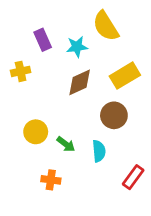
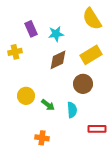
yellow semicircle: (106, 26) -> (92, 19), moved
red rectangle: (133, 177) -> (97, 129), turned 54
orange cross: (51, 180) -> (42, 138), moved

